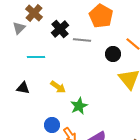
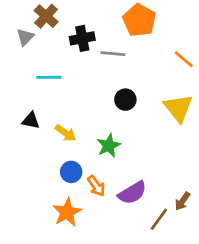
black cross: (60, 29) -> (82, 38), turned 30
black circle: (113, 54) -> (125, 100), moved
yellow arrow: (58, 87) -> (66, 133), moved

